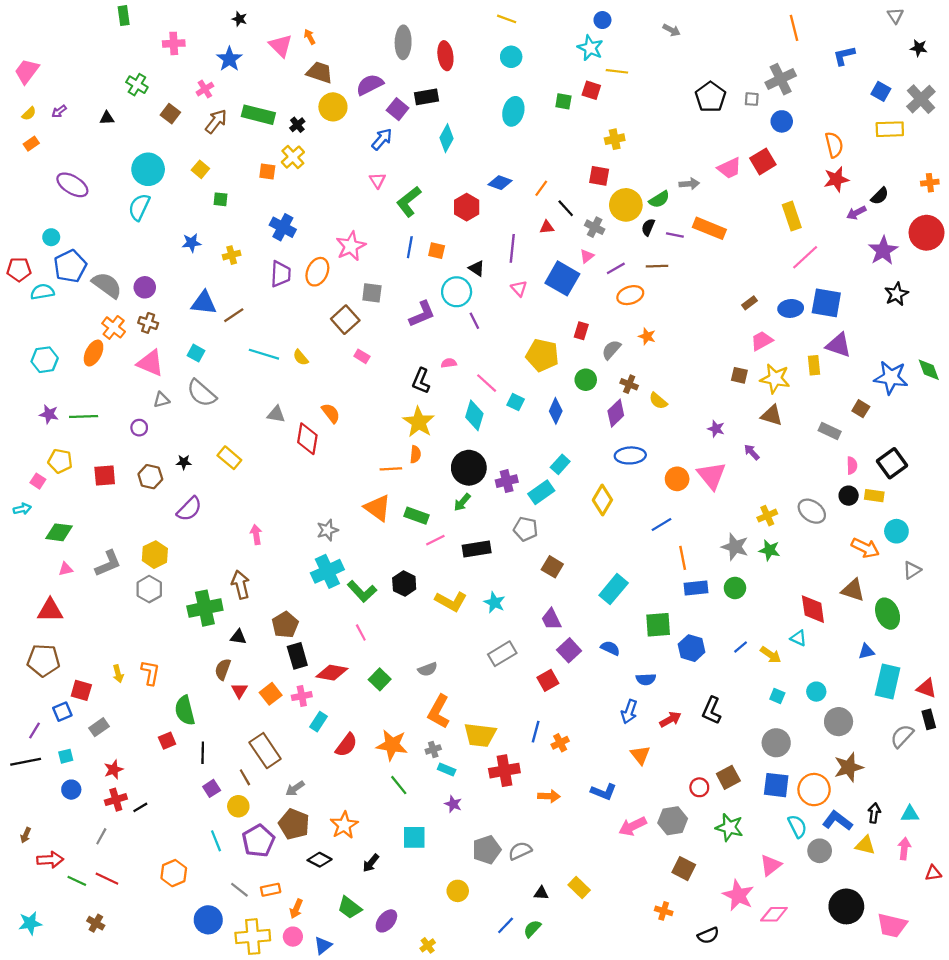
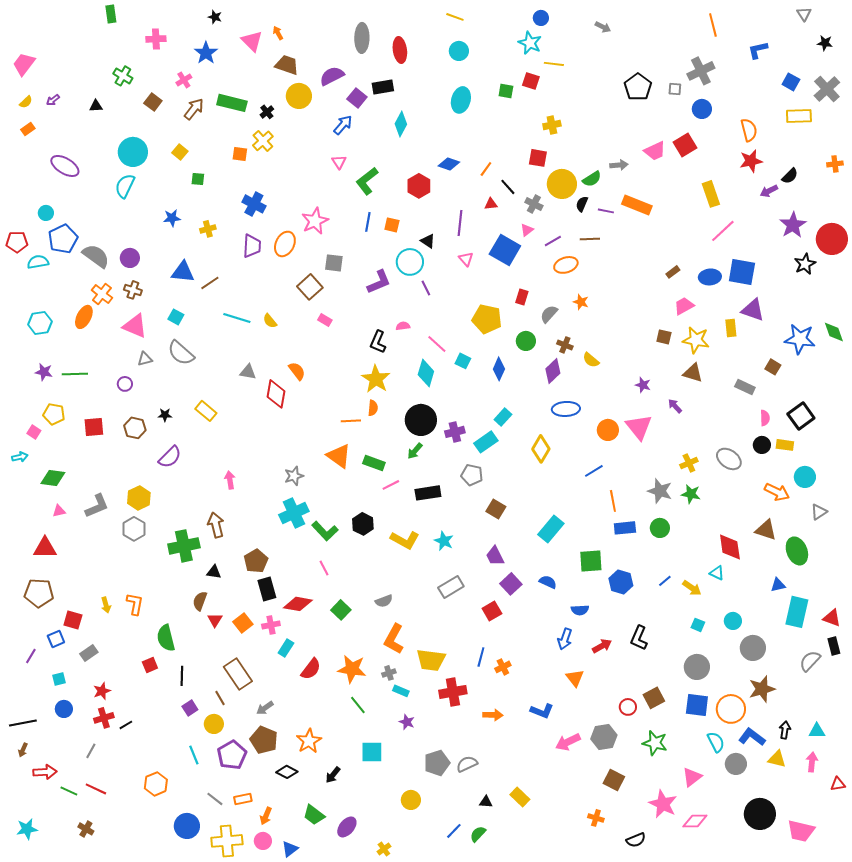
red circle: (927, 233) -> (832, 239), moved
black line: (26, 762) -> (23, 723), moved

